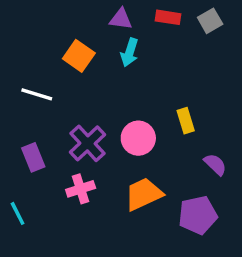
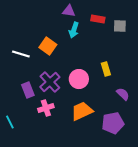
red rectangle: (168, 17) -> (98, 19), moved
gray square: (210, 21) -> (120, 26), moved, turned 32
orange square: (79, 56) -> (48, 46), moved
purple rectangle: (33, 157) -> (28, 90), moved

